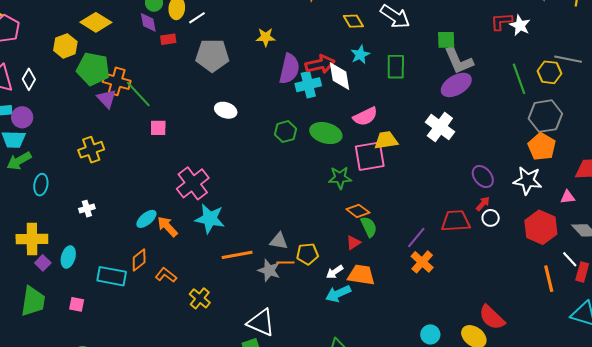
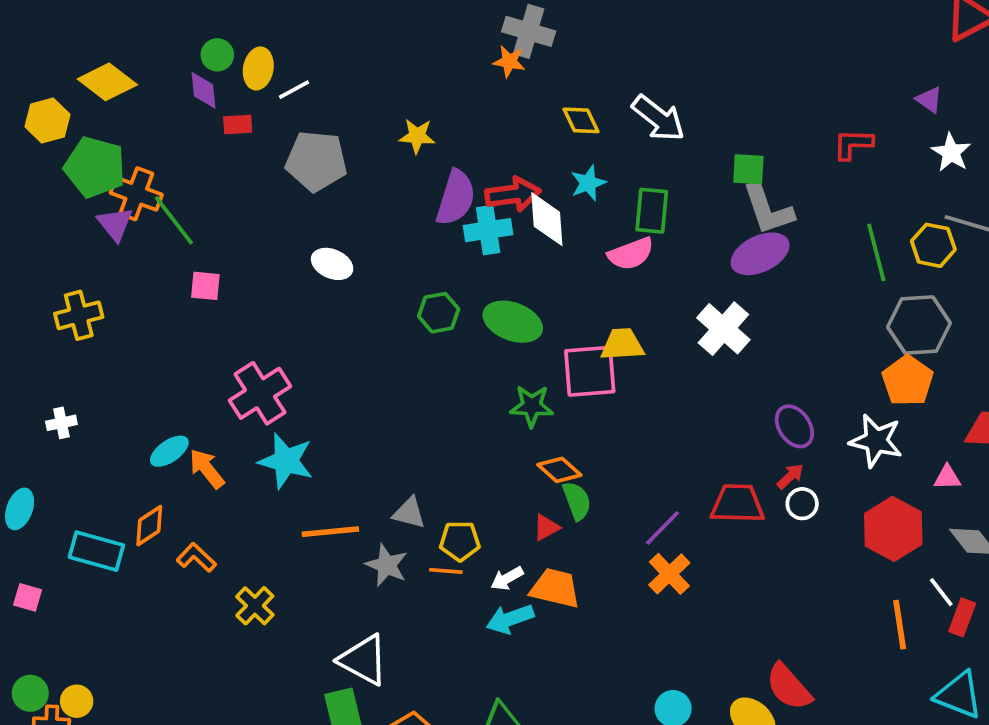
white star: (520, 25) -> (951, 152), moved
pink semicircle: (365, 116) -> (631, 254), moved
orange line: (285, 262) -> (446, 571), moved

